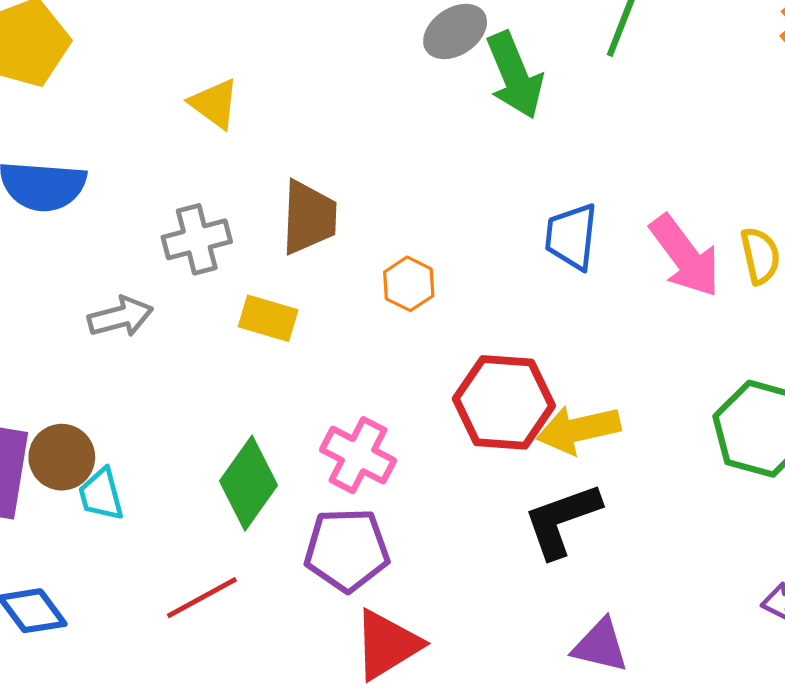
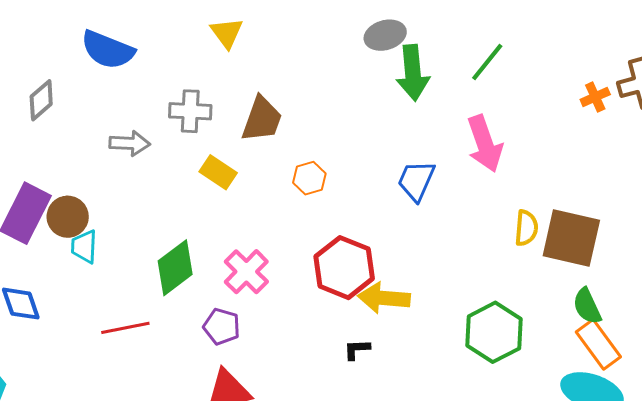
pink arrow: (685, 256) -> (485, 144), moved
black L-shape: (562, 520) -> (357, 349), size x0.5
purple pentagon: (347, 550) -> (222, 327), size x0.7

